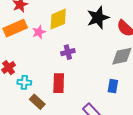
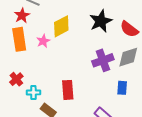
orange rectangle: (15, 28) -> (19, 39), turned -70
purple cross: (68, 52) -> (103, 60), moved, size x1.5

